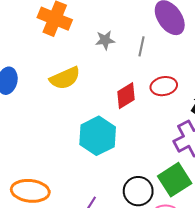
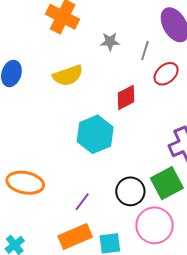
red ellipse: (164, 86) -> (166, 74), moved, turned -35

